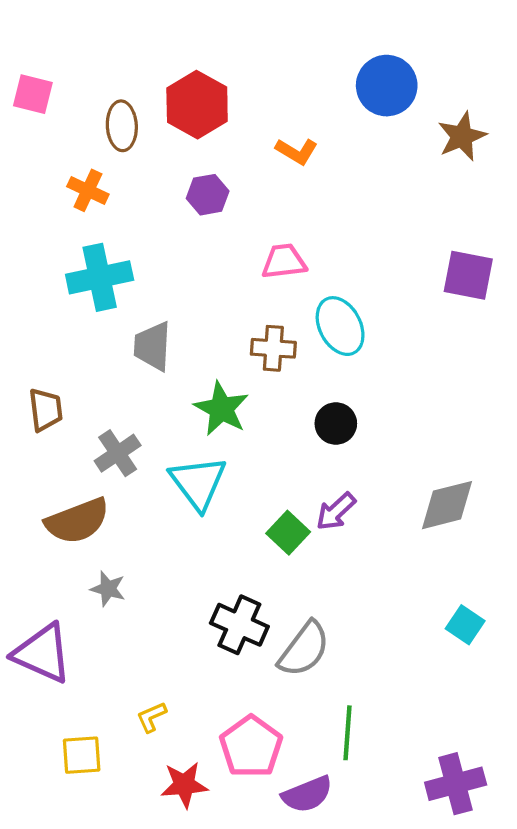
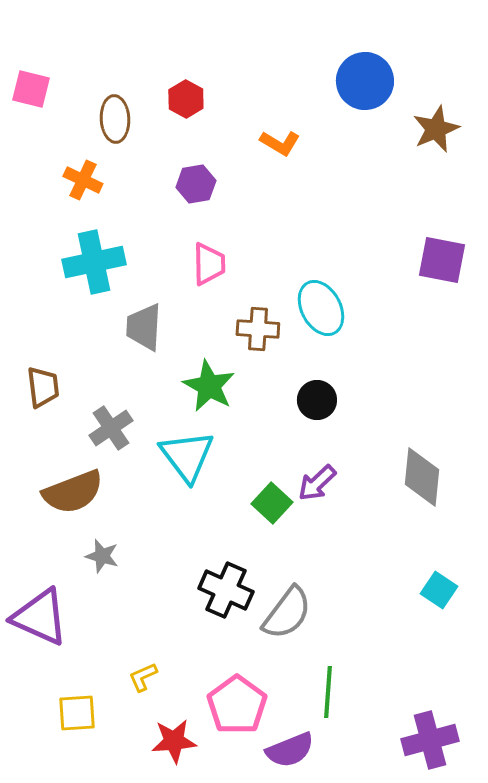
red hexagon: (197, 105) -> (186, 99), size x0.6
pink trapezoid: (284, 261) -> (209, 264), moved, turned 96
gray diamond: (447, 505) -> (422, 477), turned -70

